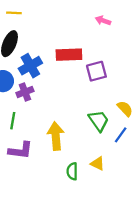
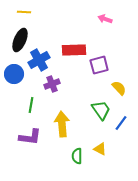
purple cross: (25, 92) -> (52, 84), moved
yellow semicircle: (125, 109) -> (119, 88), moved
green line: (13, 121) -> (31, 105), moved

